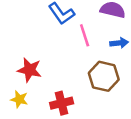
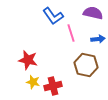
yellow star: (19, 99) -> (33, 82), moved

